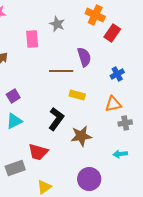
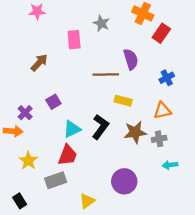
cyan triangle: (14, 121) -> (72, 129), moved
gray cross: (125, 123) -> (159, 139), moved
brown star: (81, 136) -> (135, 132), moved
red trapezoid: (38, 152) -> (68, 155), moved, turned -85
purple circle: (89, 179) -> (124, 181), moved

